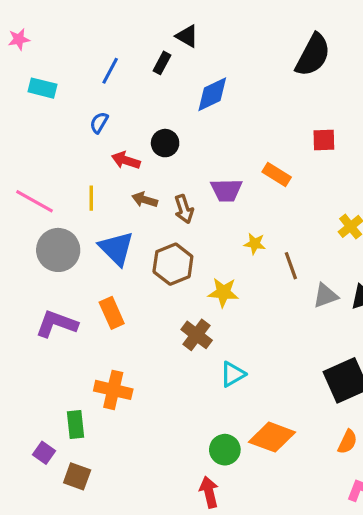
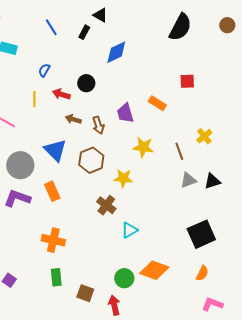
blue line: (110, 71) -> (51, 27), moved, turned -60
purple trapezoid: (226, 190) -> (125, 113), turned 75
yellow line: (91, 198) -> (34, 99), moved
yellow star: (255, 244) -> (143, 147), size x1.5
gray circle: (58, 250) -> (20, 165), moved
brown line: (291, 266) -> (179, 151), moved
green rectangle: (75, 424) -> (56, 277), moved
brown square: (77, 476) -> (85, 293), moved

